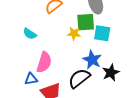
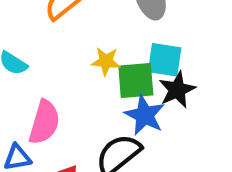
green square: (86, 22) -> (136, 81), moved
black star: (111, 73) -> (177, 90), moved

